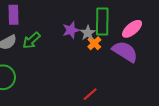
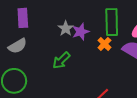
gray star: (88, 33) -> (66, 28), moved
green arrow: (31, 40) -> (61, 60), moved

